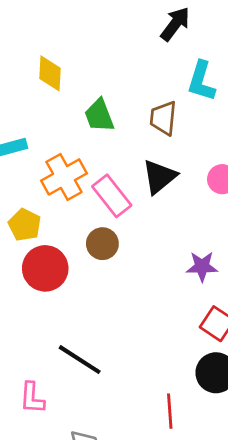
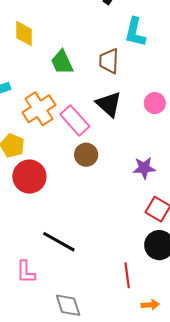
black triangle: (159, 177) -> (109, 104), turned -36
brown circle: (102, 244) -> (86, 155), moved

